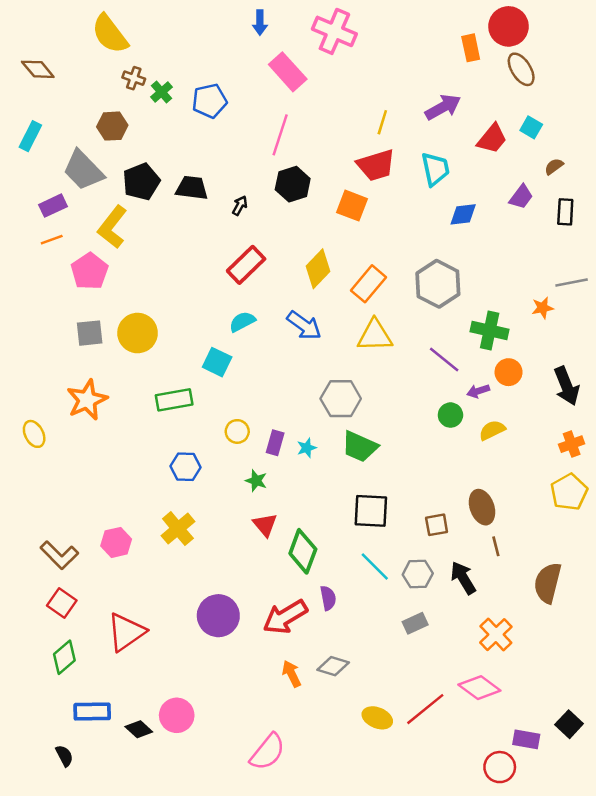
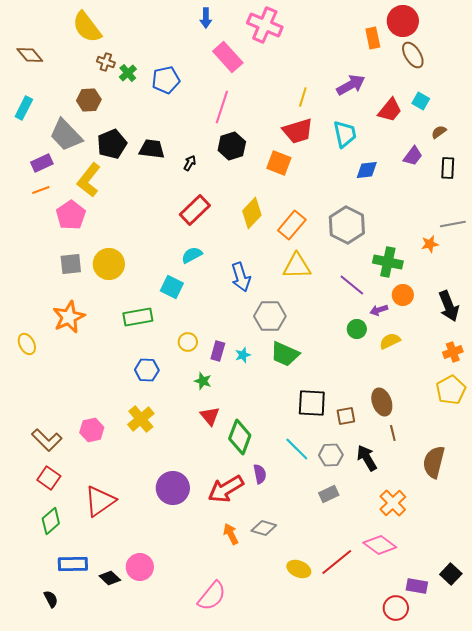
blue arrow: (304, 325) -> (241, 277), moved, turned 36
black square: (371, 511) -> (312, 403), moved

